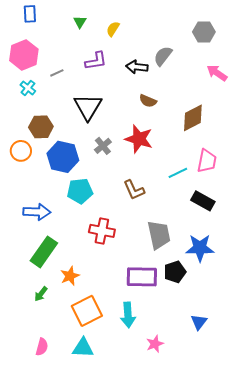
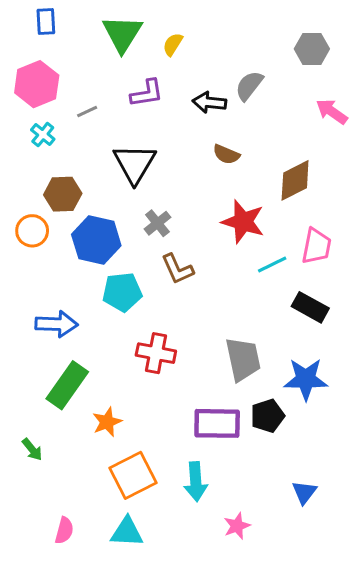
green triangle: (80, 22) -> (122, 34), size x2.0
red star: (139, 139) -> (243, 222), moved
brown L-shape: (134, 190) -> (177, 269), moved
green arrow: (41, 294) -> (32, 449), moved, turned -77

